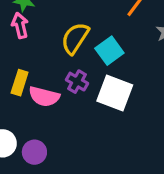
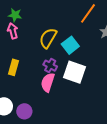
pink semicircle: (44, 97) -> (48, 82), moved, turned 96

